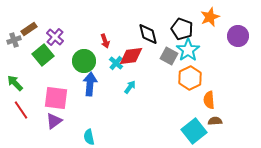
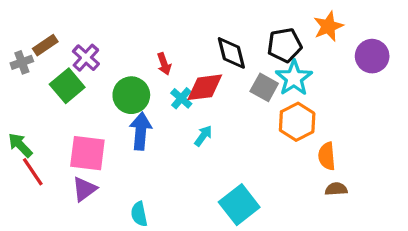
black pentagon: (182, 29) -> (285, 45), turned -30
green arrow: (15, 83) -> (20, 145), moved
cyan square: (194, 131) -> (239, 205), moved

